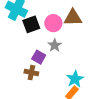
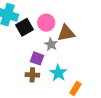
brown triangle: (73, 18) -> (66, 33), moved
cyan star: (75, 79) -> (58, 73), moved

